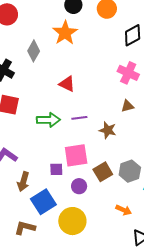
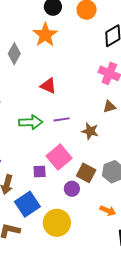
pink square: (76, 155) -> (59, 157), turned -30
brown square: (103, 172) -> (86, 173), turned -30
purple circle: (79, 186) -> (72, 189), moved

